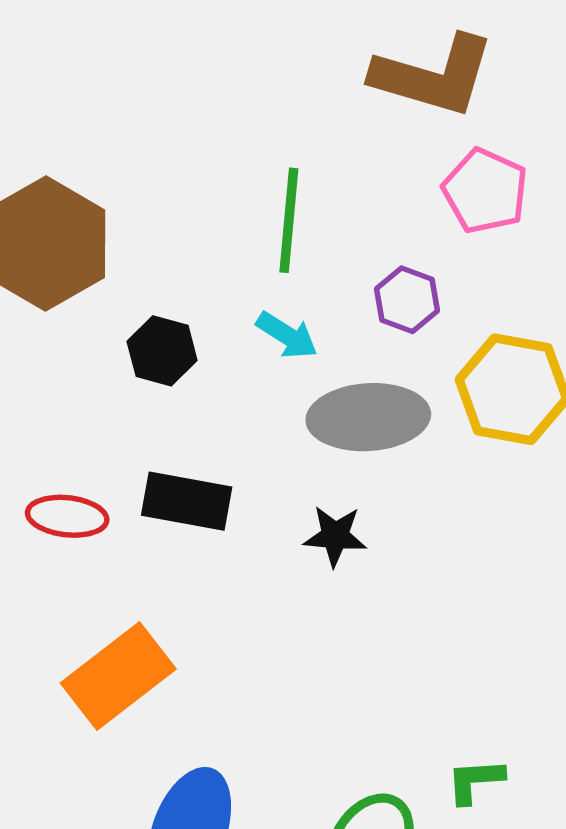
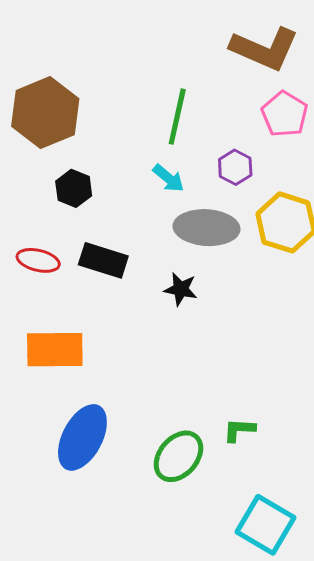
black hexagon: (162, 351) -> (74, 188), moved
orange rectangle: (118, 676) -> (55, 350), turned 30

